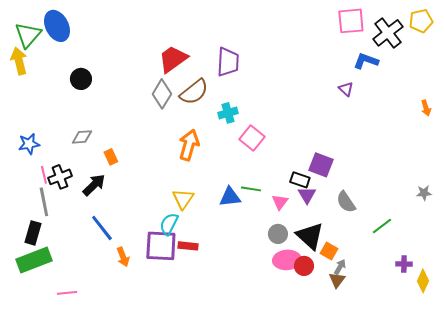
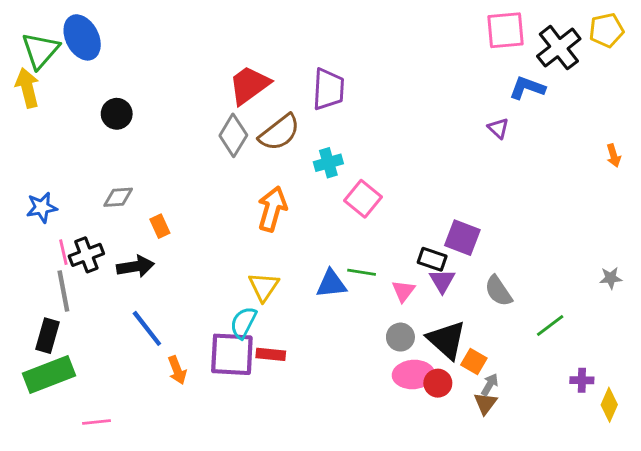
black arrow: (94, 185) -> (135, 266), turned 35

